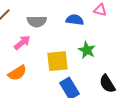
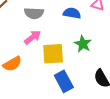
pink arrow: (22, 43) -> (33, 37), moved

